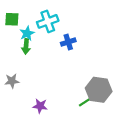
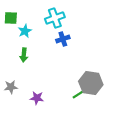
cyan cross: (48, 21) -> (55, 18), moved
green arrow: (26, 46) -> (24, 55), moved
gray star: (12, 81) -> (11, 87), moved

